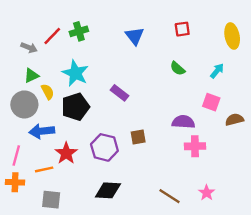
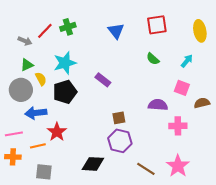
red square: (182, 29) -> (157, 25), size x1.5
cyan star: (75, 73) -> (65, 63), turned 30
pink cross: (195, 146) -> (178, 126), moved
purple hexagon: (104, 147) -> (120, 141), moved
pink line: (16, 156) -> (14, 134), turned 66
pink star: (207, 193) -> (178, 166), size x1.6

